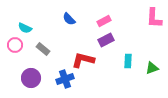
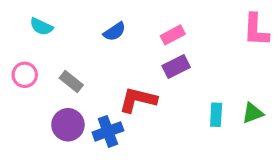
blue semicircle: (69, 19) -> (115, 32), turned -80
cyan semicircle: (25, 28) -> (41, 27), moved
cyan rectangle: (128, 61) -> (216, 115), moved
purple circle: (31, 78) -> (68, 125), moved

